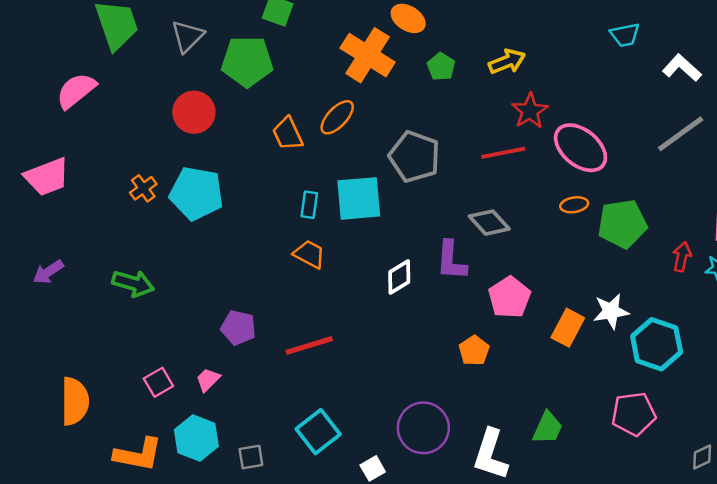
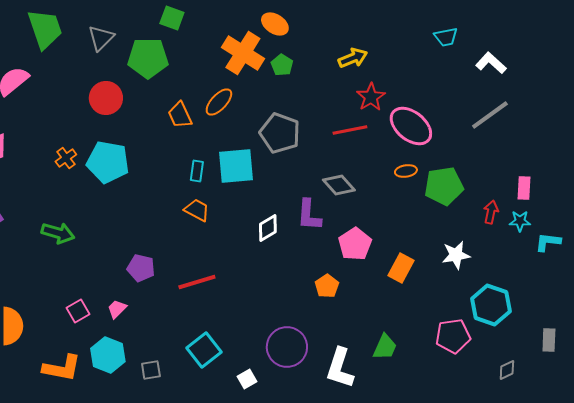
green pentagon: (441, 67) -> (282, 65), moved
white star: (611, 311) -> (456, 255), moved
cyan hexagon: (657, 344) -> (491, 305), moved

